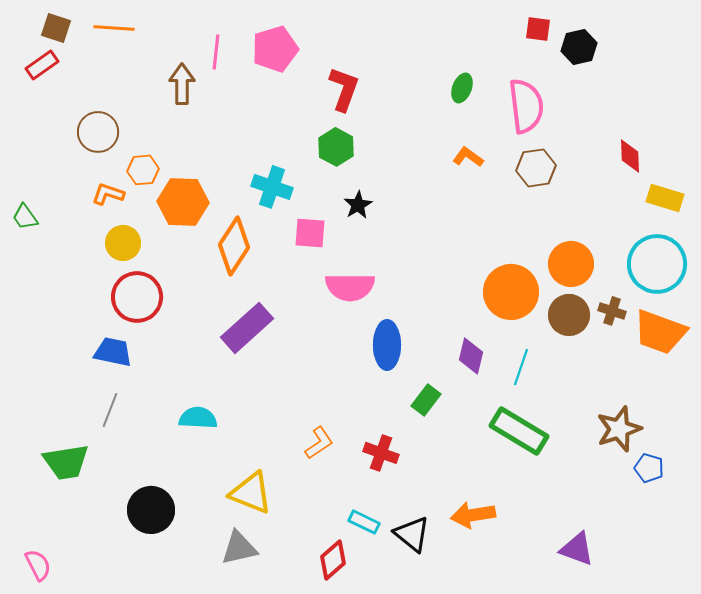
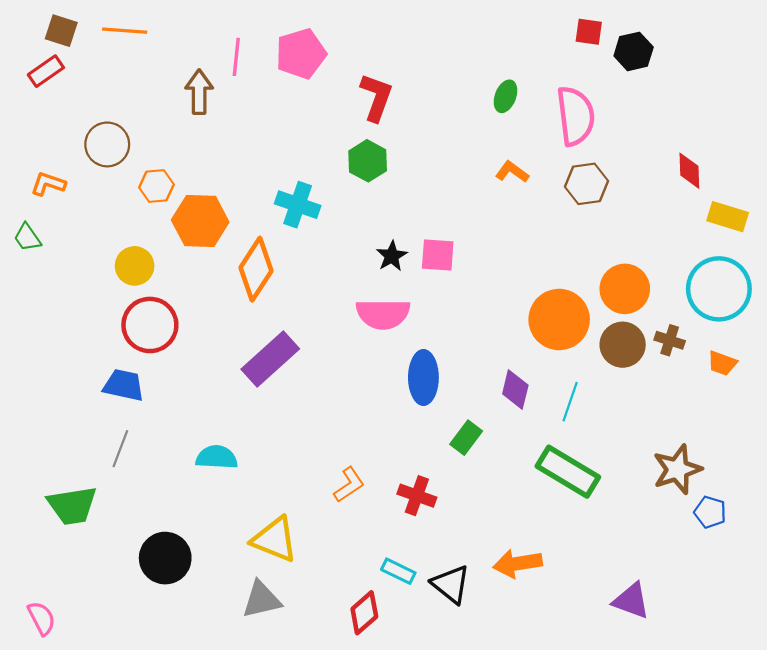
orange L-shape: (108, 194) -> (48, 184), moved
black star: (358, 205) -> (392, 256), moved
pink square: (310, 233) -> (438, 255), moved
orange trapezoid: (660, 332) -> (722, 363), size x0.5

